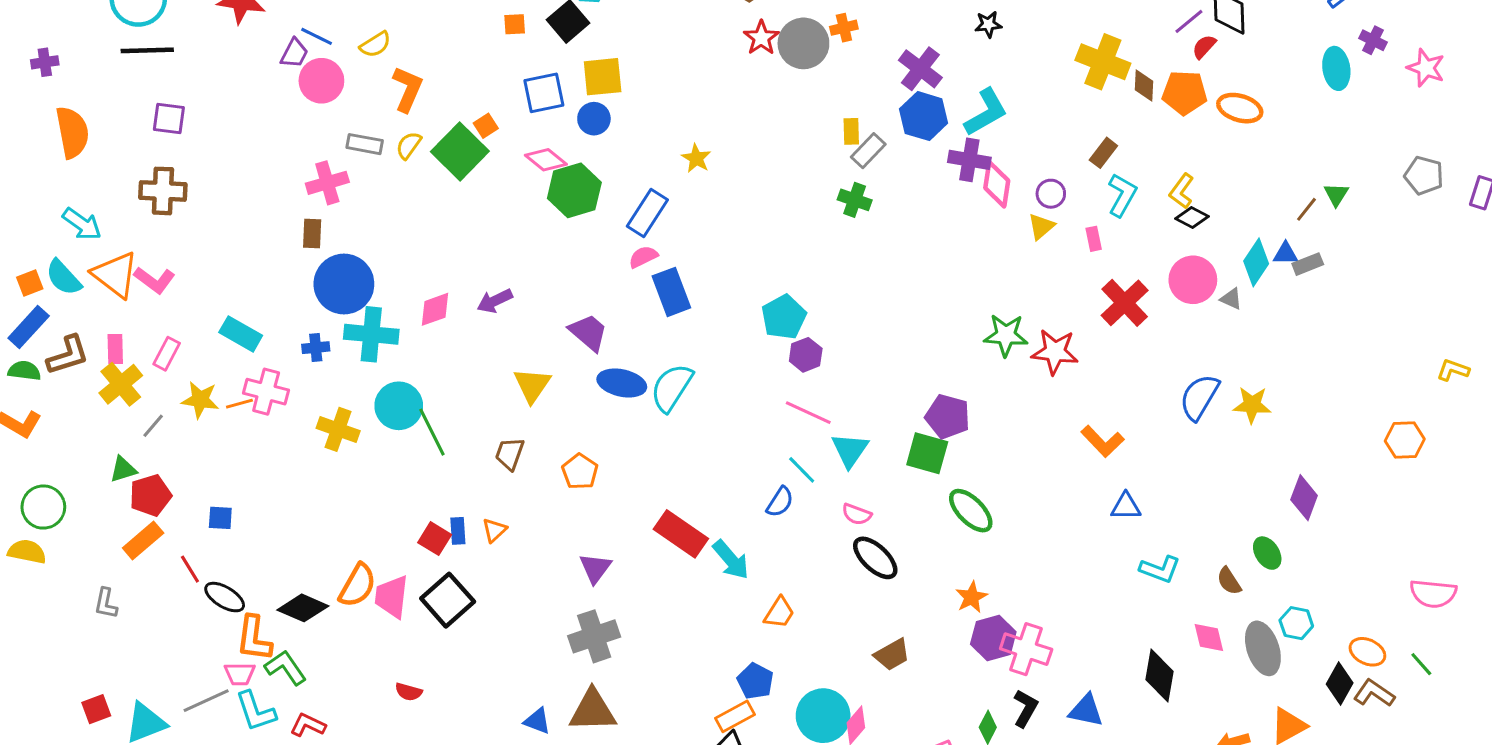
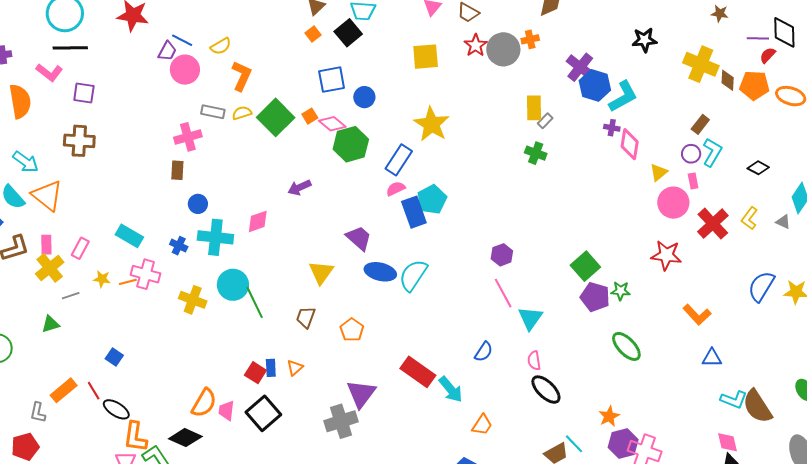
purple line: (1189, 21) -> (758, 38), turned 40
orange square: (515, 24) -> (313, 34), turned -35
black star: (988, 24) -> (644, 40), moved, size x1.4
yellow square: (603, 77) -> (426, 57), moved
blue hexagon: (924, 116) -> (595, 85), moved
orange square: (486, 126) -> (310, 116), moved
yellow rectangle: (851, 131) -> (534, 108), size x1.4
yellow semicircle: (409, 145) -> (242, 113), turned 36
gray rectangle: (868, 151) -> (545, 121), size x0.7
yellow star: (696, 158) -> (432, 124), size x1.8
purple cross: (969, 160) -> (612, 128), size x0.6
yellow L-shape: (1182, 191) -> (749, 218), moved
purple circle: (1051, 194) -> (691, 154), moved
pink L-shape: (154, 280) -> (49, 72), moved
pink circle: (1193, 280) -> (673, 203), moved
blue circle: (344, 284) -> (198, 204), size x0.5
purple arrow: (495, 301) -> (299, 187), moved
cyan pentagon: (784, 317) -> (432, 199), moved
green star: (1006, 335) -> (621, 291), moved, size x0.7
blue cross: (316, 348) -> (179, 246), turned 30
yellow star: (200, 400) -> (102, 279), size x0.7
pink line: (808, 413) -> (503, 293), turned 36
gray line: (153, 426) -> (71, 296), turned 30
green square: (927, 453) -> (585, 266), moved, turned 32
cyan line: (802, 470) -> (574, 444), moved
red pentagon: (150, 495) -> (25, 447), moved
green ellipse: (971, 511) -> (626, 346), moved
pink semicircle: (857, 514) -> (534, 361), turned 60
blue square: (220, 518) -> (114, 357), turned 30
orange rectangle: (143, 540) -> (64, 390), moved
purple triangle: (595, 568) -> (361, 394), size x1.4
brown semicircle: (1229, 581) -> (757, 406), moved, size x1.8
pink trapezoid: (392, 597) -> (226, 411), size x0.7
black diamond: (303, 608) -> (185, 438), moved
gray cross: (594, 636) -> (341, 421), moved
pink diamond: (1209, 638) -> (728, 442), moved

